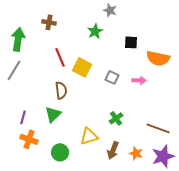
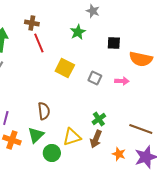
red line: (60, 57) -> (39, 43), moved
brown semicircle: (61, 90) -> (44, 111), moved
green triangle: (53, 114) -> (36, 135), moved
brown arrow: (113, 150) -> (96, 139), moved
green circle: (60, 152) -> (52, 153), moved

